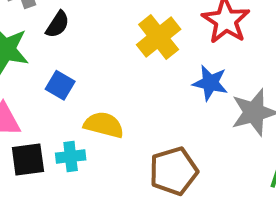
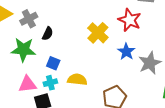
blue star: (210, 83) -> (126, 52), turned 30
cyan cross: (71, 156) -> (50, 83), moved

